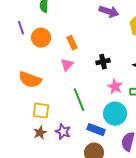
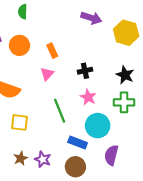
pink star: (115, 87) -> (88, 97), moved
purple star: (63, 132) -> (43, 159), moved
brown star: (40, 133) -> (21, 158), moved

